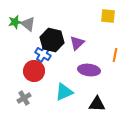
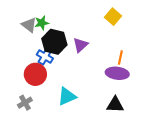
yellow square: (108, 16) -> (113, 17), turned 35
green star: (15, 22) -> (42, 23), moved
purple ellipse: (89, 70) -> (117, 73), moved
black triangle: (97, 104) -> (115, 105), moved

